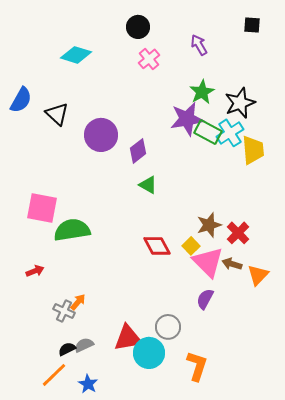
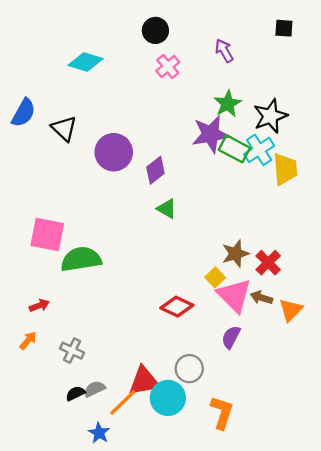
red diamond: (157, 246) -> (177, 307), moved, turned -36
orange arrow: (78, 302) -> (28, 340), moved
orange line: (54, 375) -> (123, 402), moved

